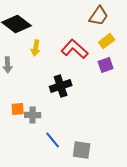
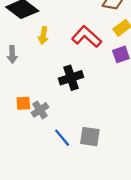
gray cross: (33, 115) -> (40, 110), turned -35
gray square: (82, 150) -> (90, 137), moved

